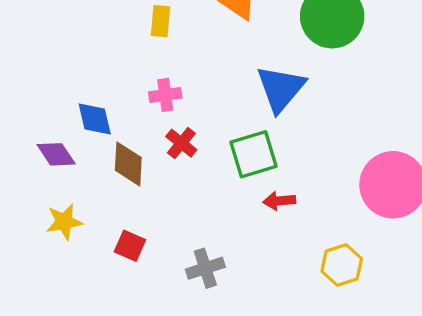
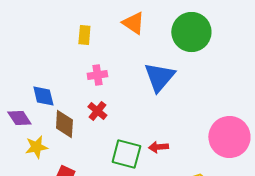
pink cross: (165, 95) -> (97, 75), moved
green square: (254, 154) -> (126, 154), moved, turned 32
yellow star: (64, 222) -> (36, 147), moved

